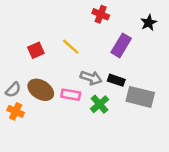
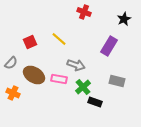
purple rectangle: (121, 45) -> (109, 46), moved
black rectangle: (116, 80) -> (95, 102), moved
gray semicircle: (13, 90) -> (11, 63), moved
gray rectangle: (140, 97) -> (117, 81), size x0.7

